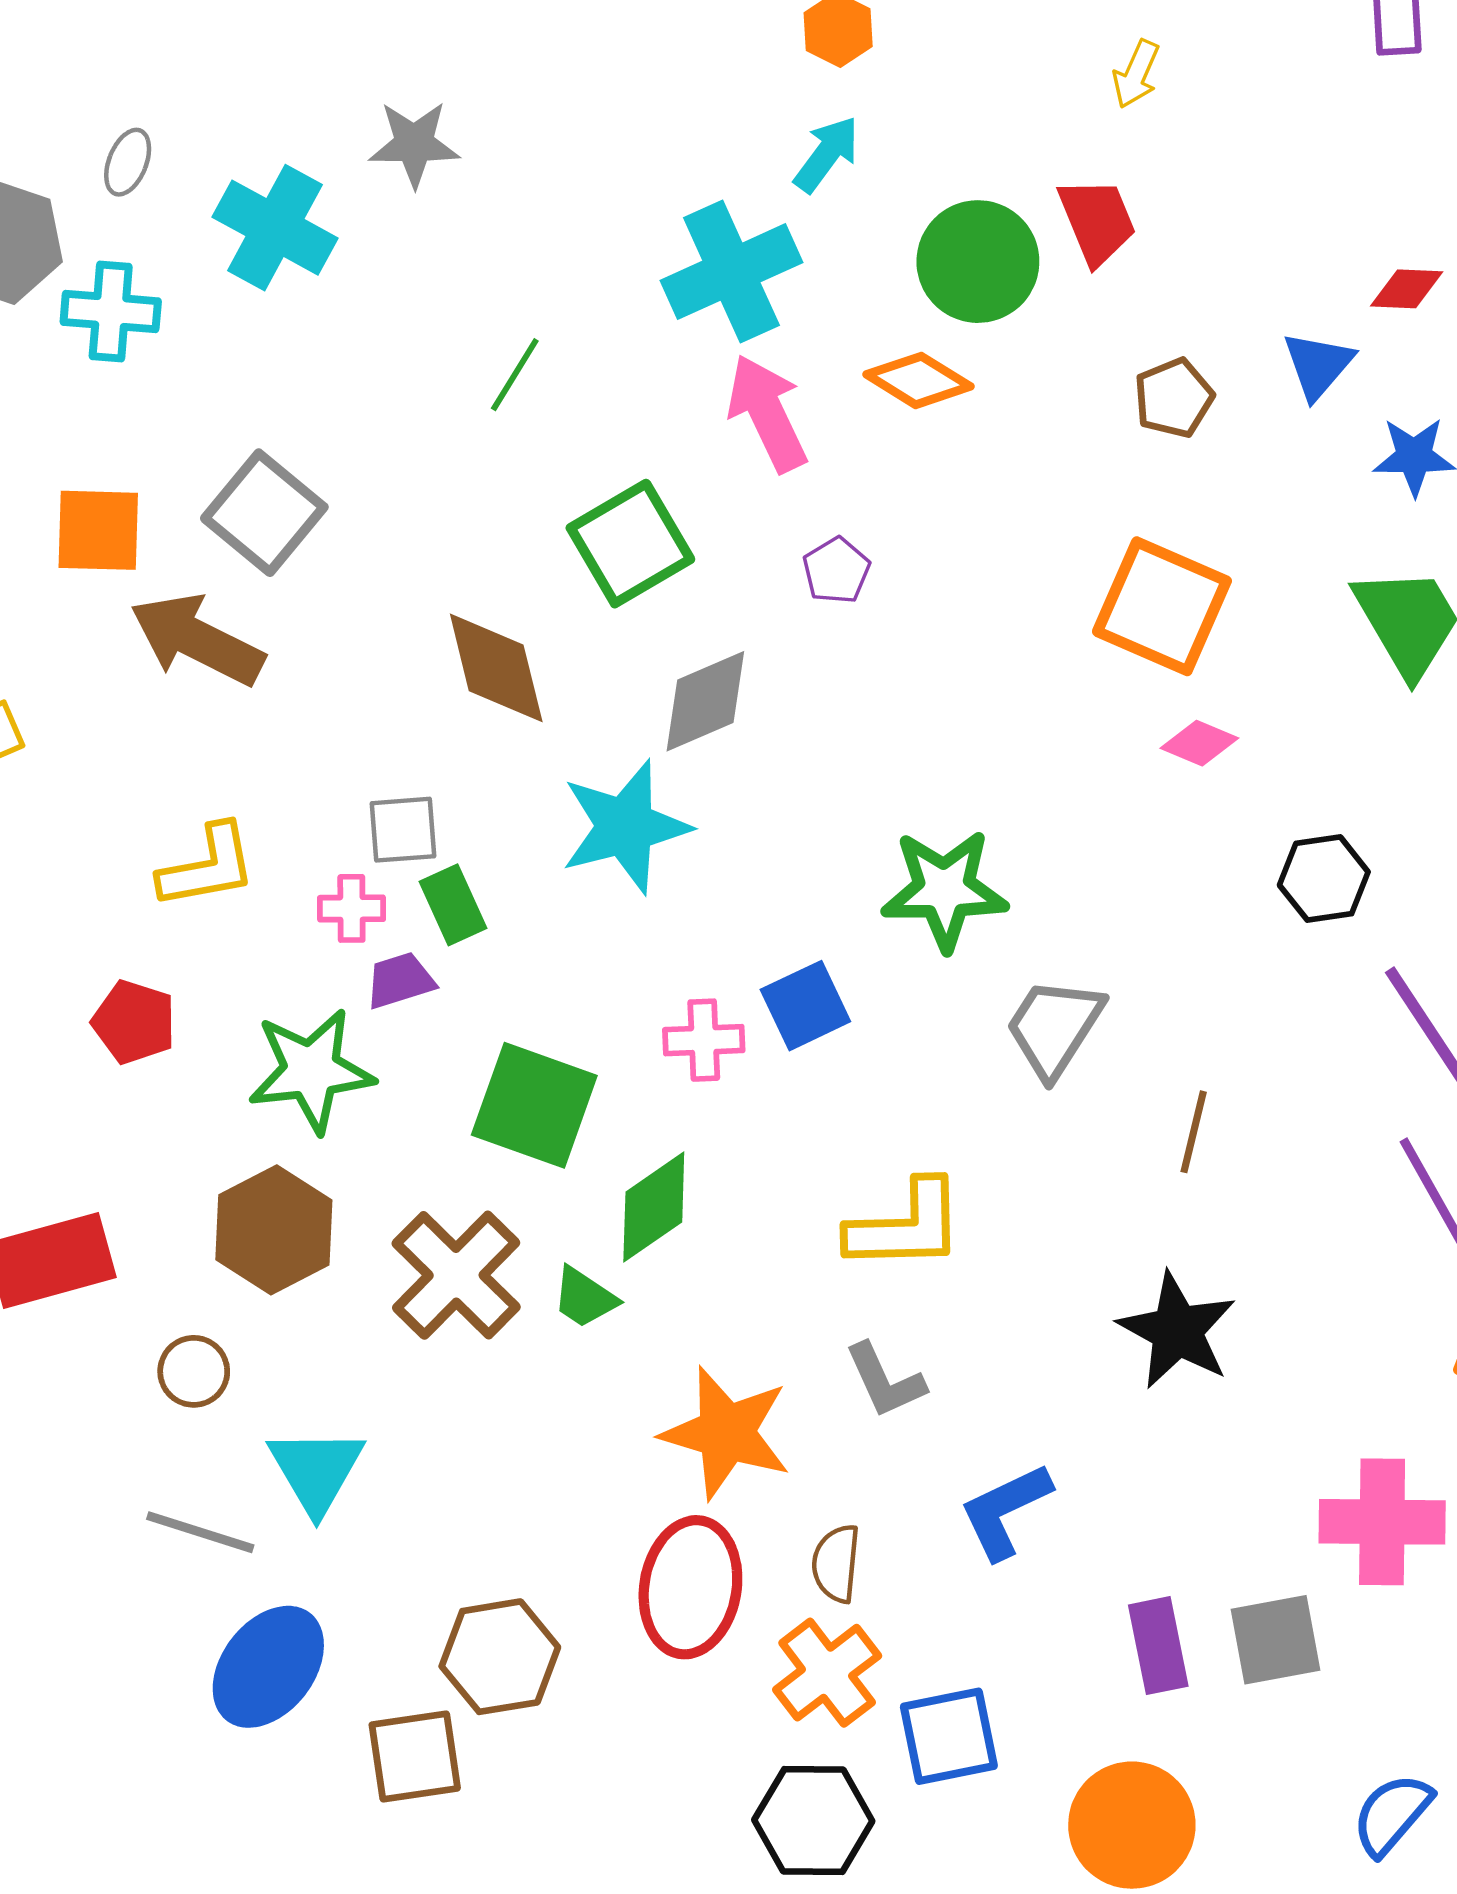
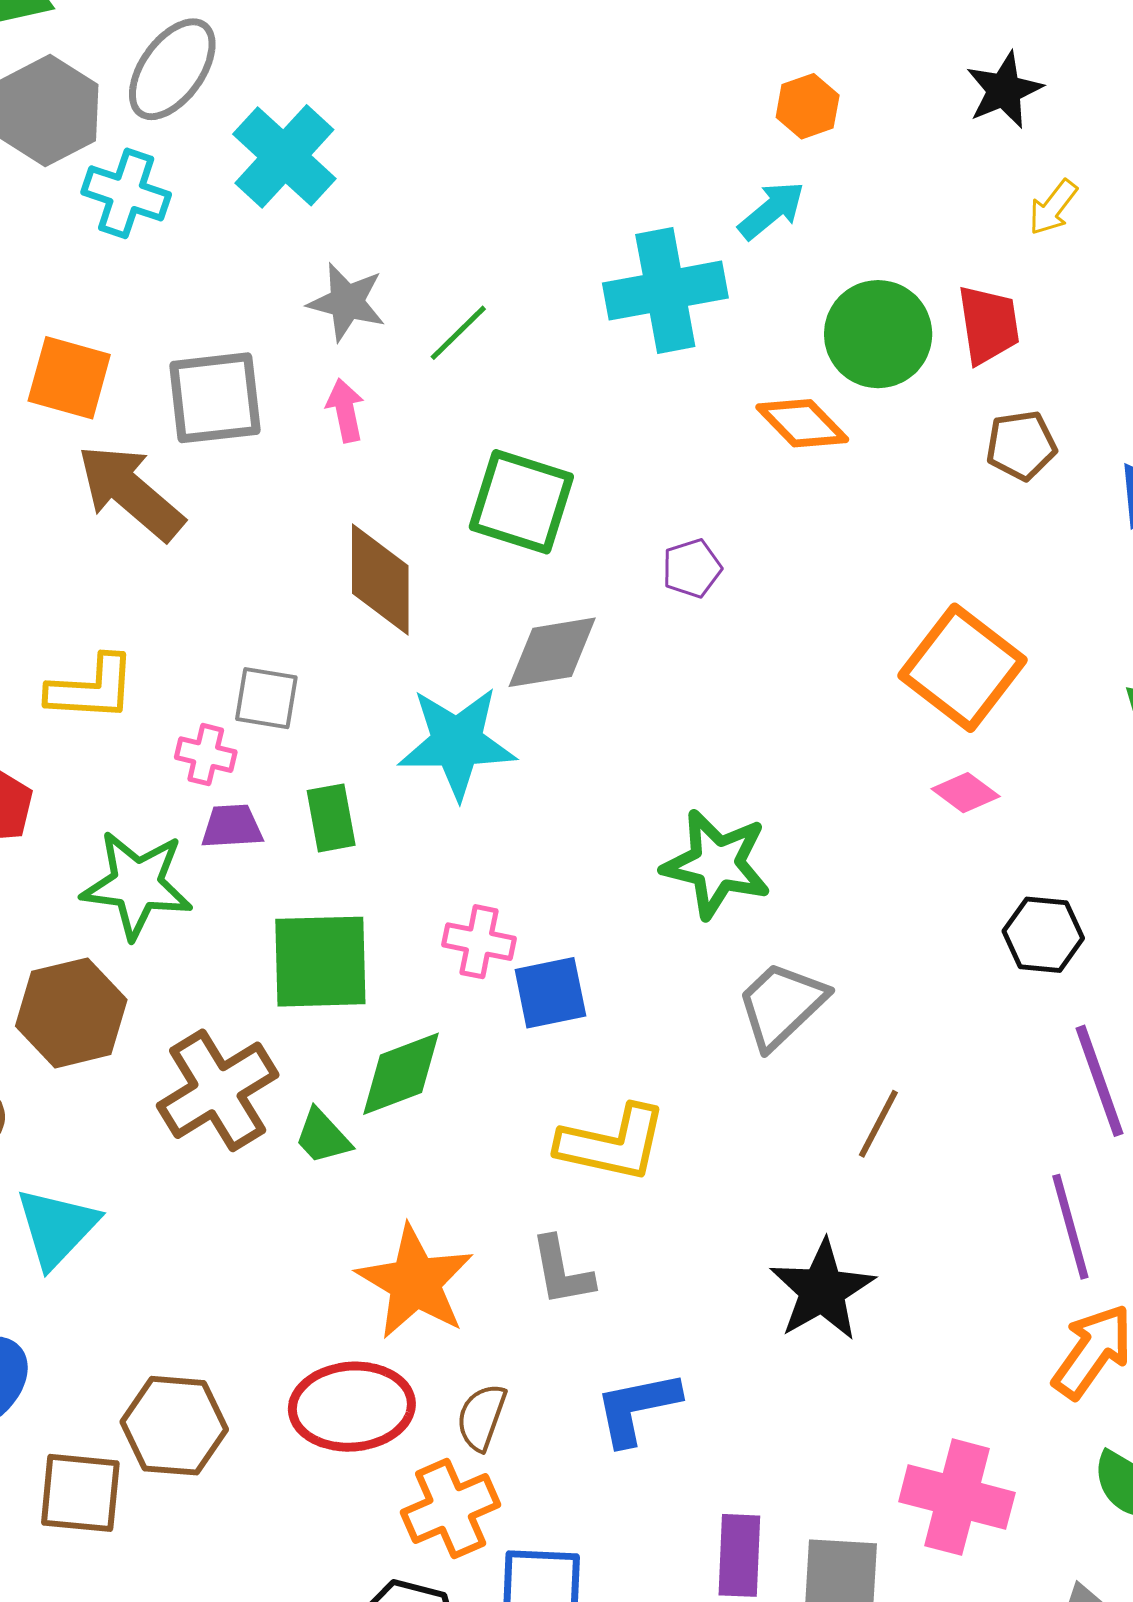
gray star: (414, 144) -> (347, 302), moved
gray ellipse: (128, 162) -> (172, 69), size x1.8
brown pentagon: (1174, 398) -> (1021, 445), moved
pink arrow: (767, 413) -> (345, 410), moved, size x0.6
gray square: (264, 513) -> (215, 398), turned 30
green square: (630, 544) -> (521, 502), turned 34
green rectangle: (453, 905) -> (331, 818), moved
blue square: (805, 1006) -> (550, 993), moved
green square: (534, 1105) -> (320, 962), turned -35
red ellipse: (690, 1587) -> (352, 1407), turned 62

